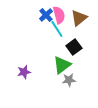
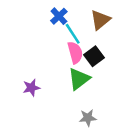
pink semicircle: (59, 15) -> (75, 53), moved
gray star: (69, 80) -> (88, 118), moved

